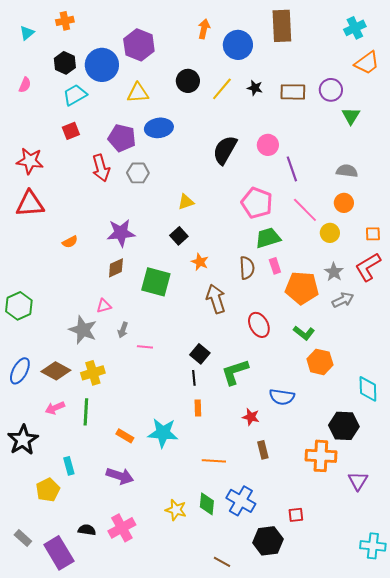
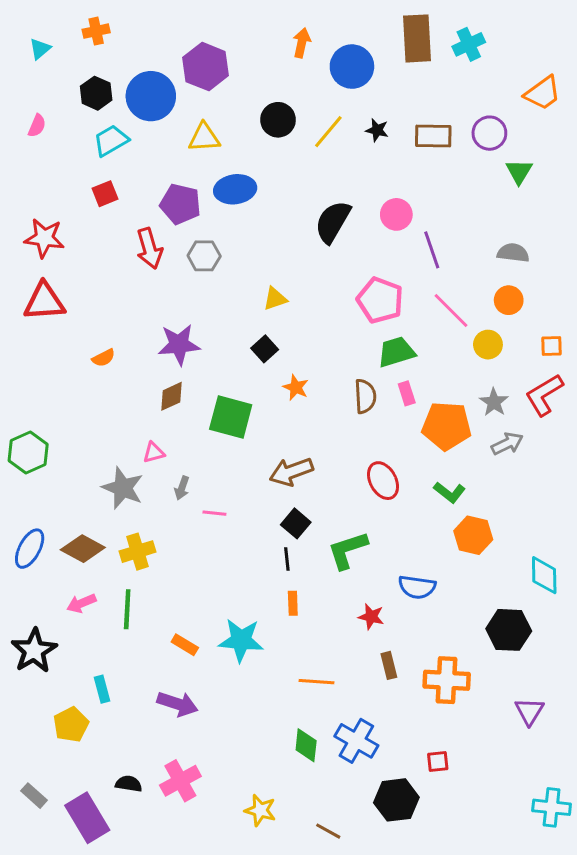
cyan cross: (355, 28) -> (469, 44), moved
brown arrow: (216, 299) -> (291, 472), moved, turned -92
orange cross: (321, 456) -> (447, 680), moved
yellow star: (176, 510) -> (260, 810), moved

